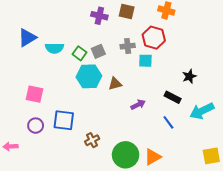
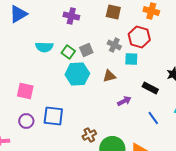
purple cross: (99, 16) -> (71, 16), moved
blue triangle: (27, 38) -> (18, 14), moved
gray cross: (128, 46) -> (114, 45), turned 32
brown triangle: (115, 84) -> (109, 76), moved
black rectangle: (173, 97) -> (150, 88), moved
brown cross: (92, 140) -> (89, 135), moved

